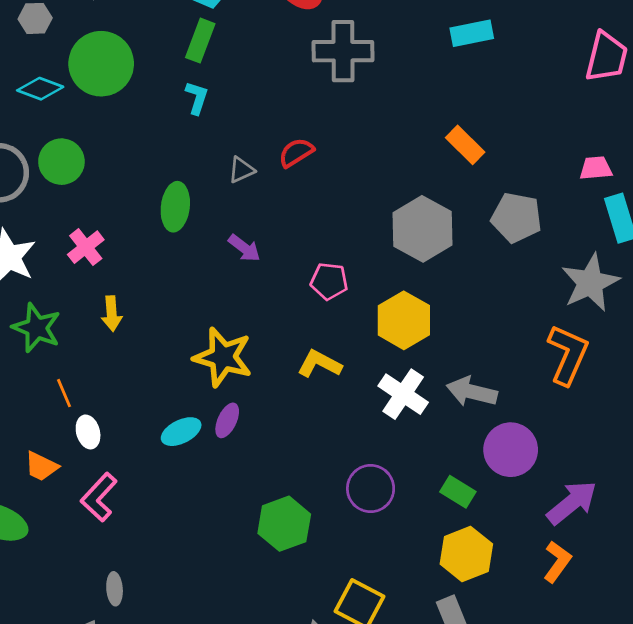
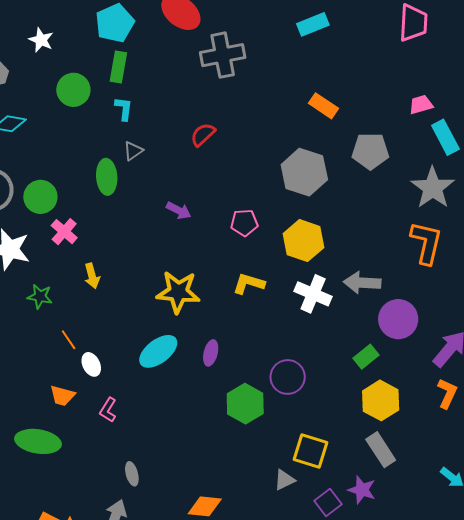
green circle: (101, 64) -> (73, 90), moved, size x0.7
green circle: (61, 162) -> (40, 197), moved
gray triangle: (241, 170) -> (133, 151), moved
green ellipse: (175, 207) -> (107, 177), moved
green star: (37, 328) -> (40, 296), size x0.7
purple ellipse: (227, 420) -> (211, 353), moved
cyan ellipse: (181, 432) -> (158, 351), size x1.4
purple circle: (371, 489) -> (288, 377), moved
green rectangle: (458, 492) -> (366, 357), turned -60
pink L-shape: (99, 497) -> (108, 410), size x0.7

